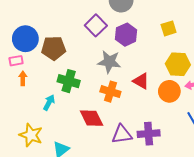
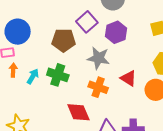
brown pentagon: (54, 48) -> (64, 40), moved
cyan arrow: (49, 103) -> (33, 76), moved

